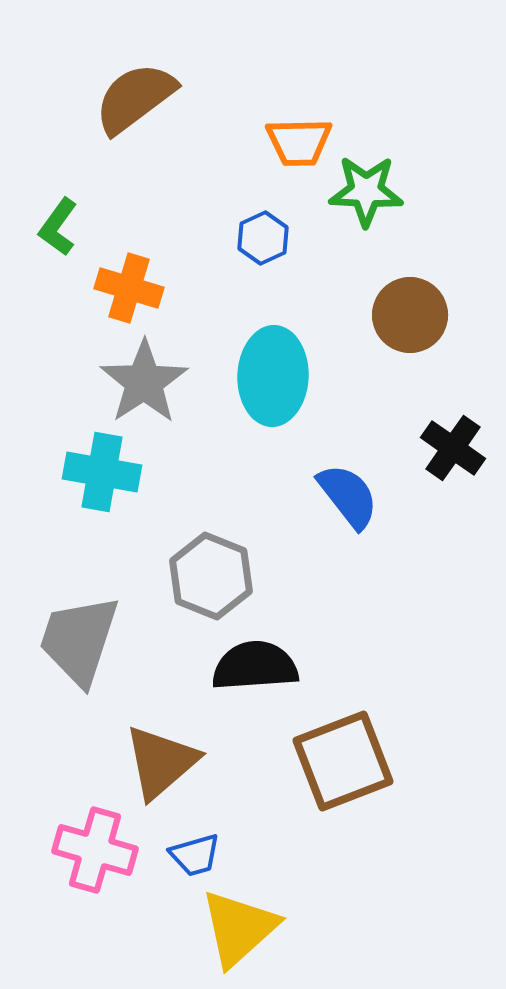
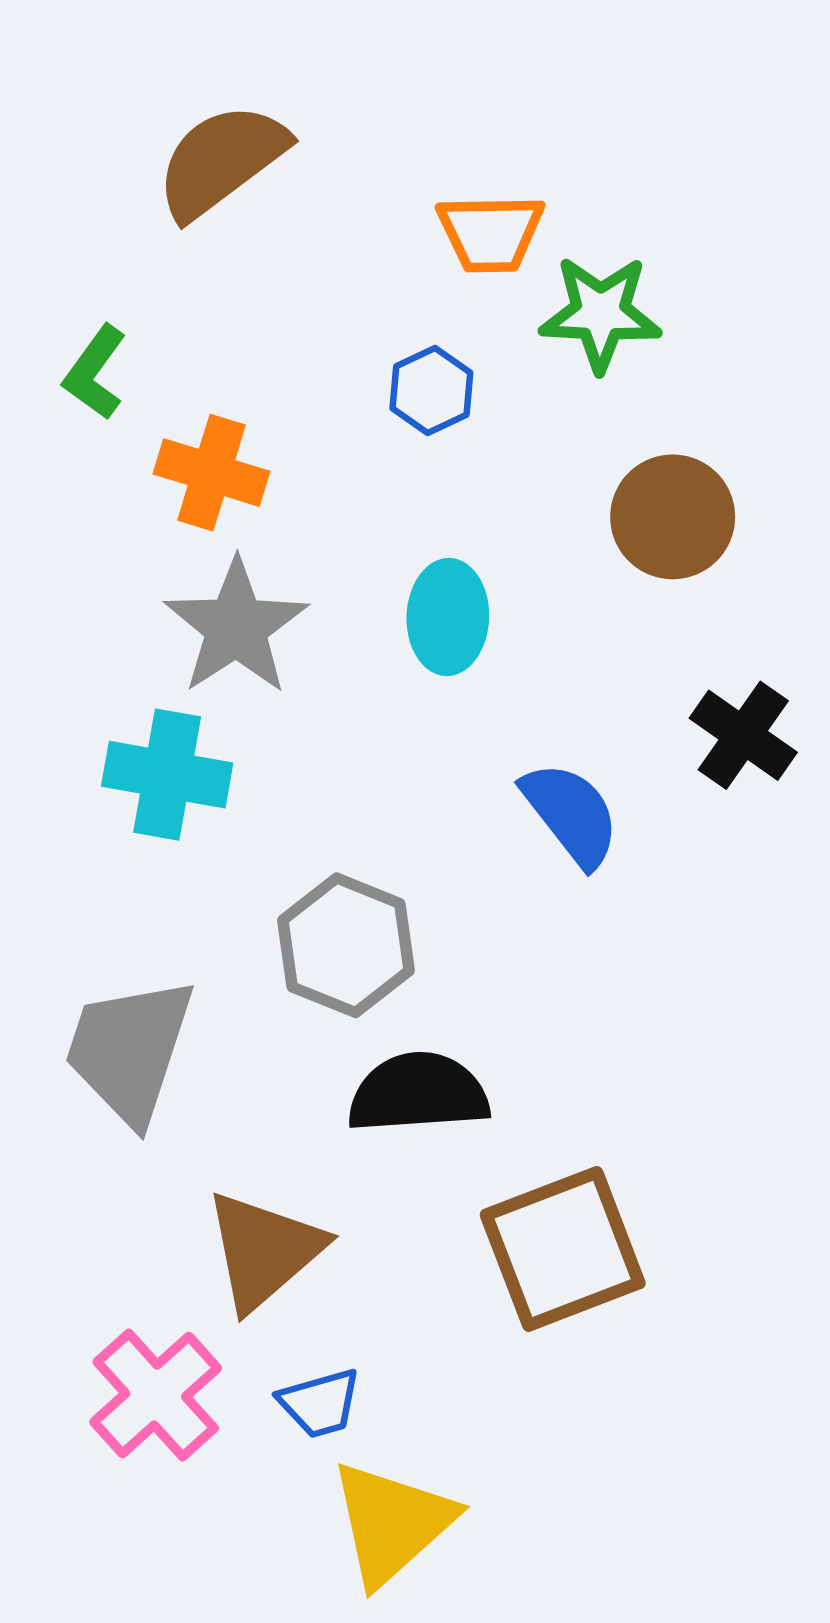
cyan ellipse: (273, 376) -> (448, 617), size x0.7
pink cross: (95, 850) -> (156, 1395), turned 32

